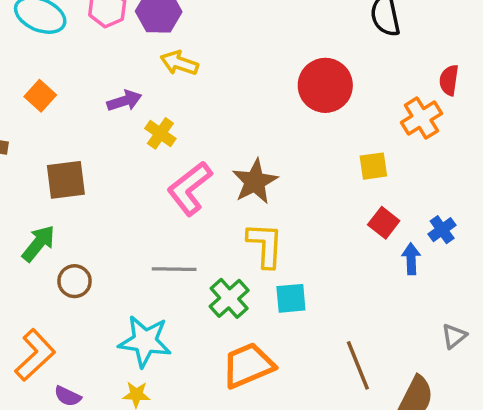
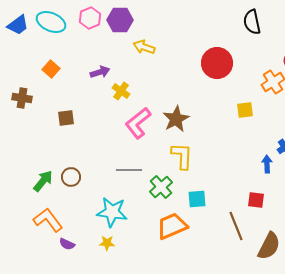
yellow arrow: (179, 63) -> (144, 47), moved
brown square: (66, 180) -> (66, 118), size x0.7
red square: (384, 223) -> (256, 200), moved, turned -30
green arrow: (38, 243) -> (43, 181), moved
cyan square: (291, 298) -> (197, 199), moved
orange L-shape: (35, 355) -> (48, 220), turned -84

